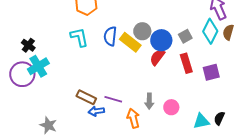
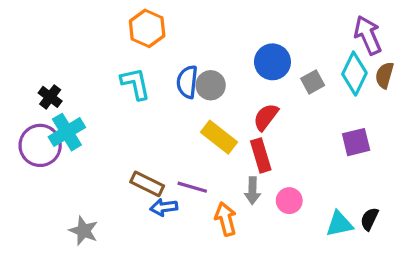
gray circle: (142, 31) -> (211, 85), moved
blue circle: (161, 40) -> (272, 62), moved
yellow rectangle: (130, 42) -> (219, 137), moved
red rectangle: (186, 63) -> (261, 155), moved

